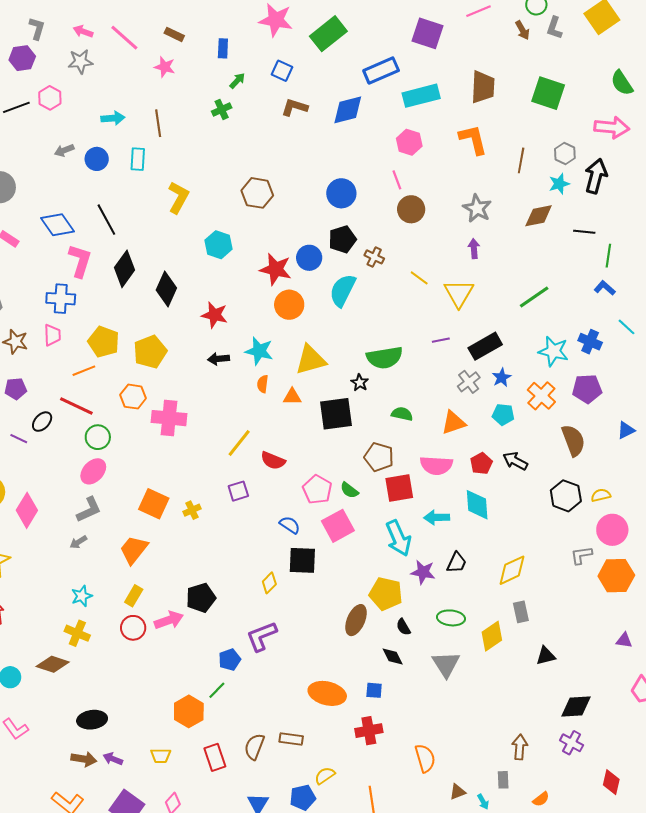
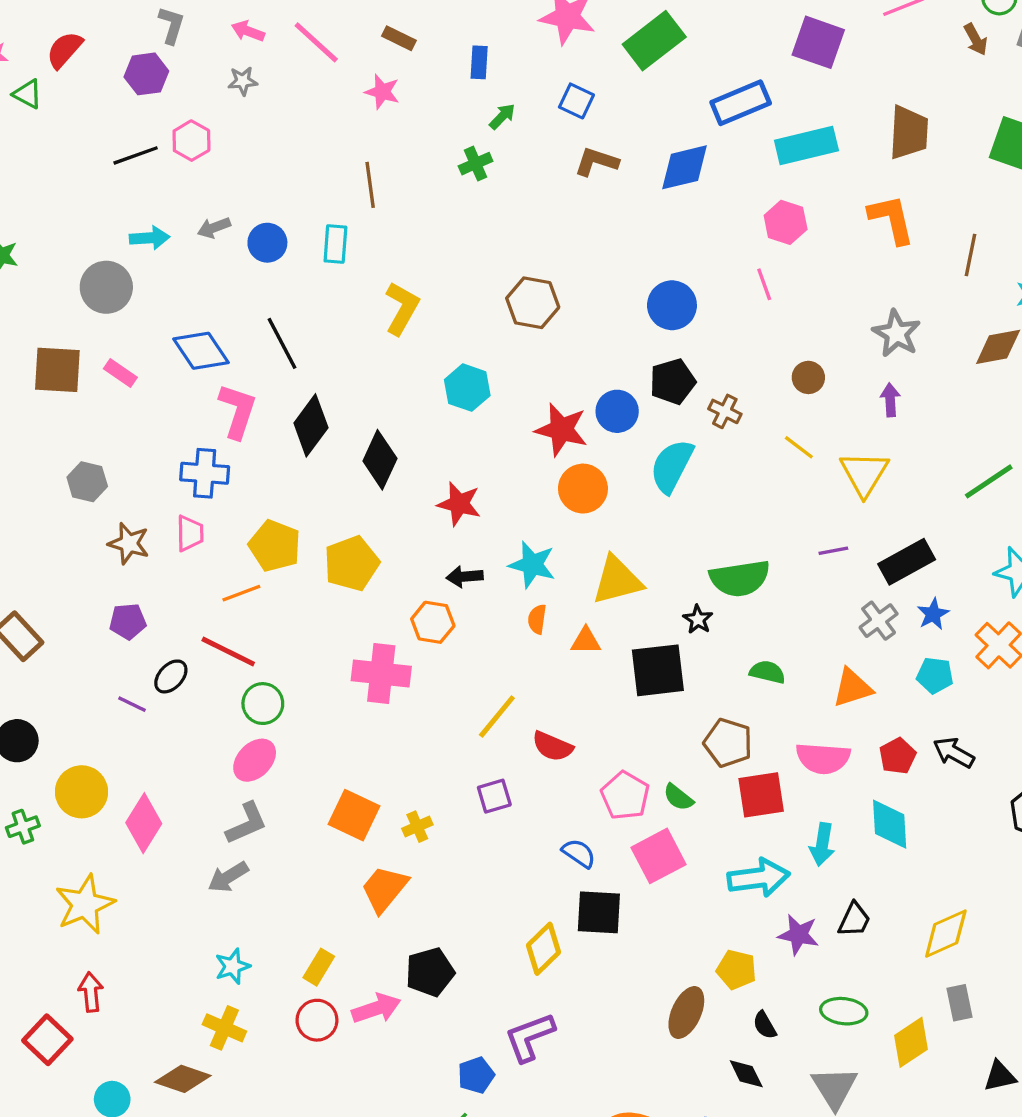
gray star: (80, 62) -> (243, 81), size x0.7
cyan arrow: (113, 118) -> (150, 238), moved
brown circle: (411, 209) -> (808, 377), moved, size x0.7
orange hexagon: (133, 397) -> (433, 622), moved
cyan arrow: (437, 517) -> (822, 844), turned -80
cyan arrow: (398, 538) -> (759, 878), turned -75
gray arrow: (78, 542) -> (228, 877), size x1.4
orange trapezoid: (134, 550) -> (384, 889), moved
yellow diamond: (269, 583) -> (544, 949), size x1.4
yellow pentagon: (386, 594) -> (736, 970), size x0.7

